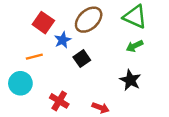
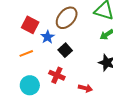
cyan circle: (20, 83) -> (30, 85), moved
red cross: (59, 101) -> (57, 75), moved

